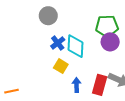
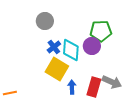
purple circle: (110, 42) -> (92, 46), moved
yellow square: (61, 66) -> (57, 69), size x1.6

